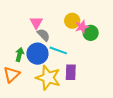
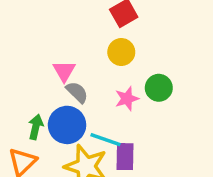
yellow circle: (72, 21) -> (121, 52), moved
pink star: (82, 27) -> (127, 99), moved
cyan line: (58, 50) -> (105, 140), moved

